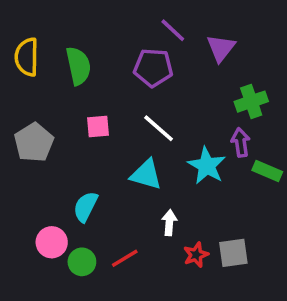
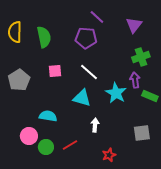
purple triangle: (221, 48) -> (134, 25), moved
cyan semicircle: (86, 207) -> (48, 116), turned 72
gray square: (233, 253) -> (142, 133), moved
red star: (196, 255) -> (109, 155), moved

